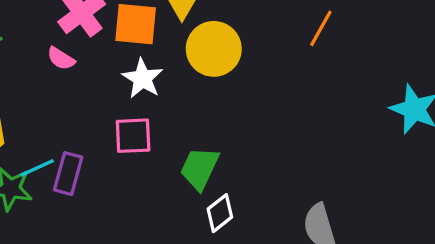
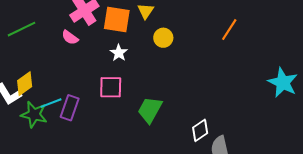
yellow circle: (214, 49) -> (163, 38), size x0.6
white star: (143, 78) -> (119, 53), size x0.7
white diamond: (220, 213) -> (200, 130), moved

